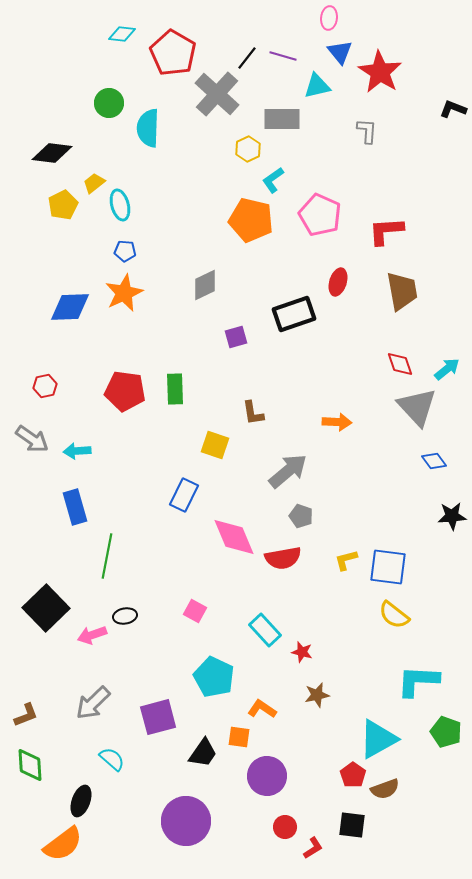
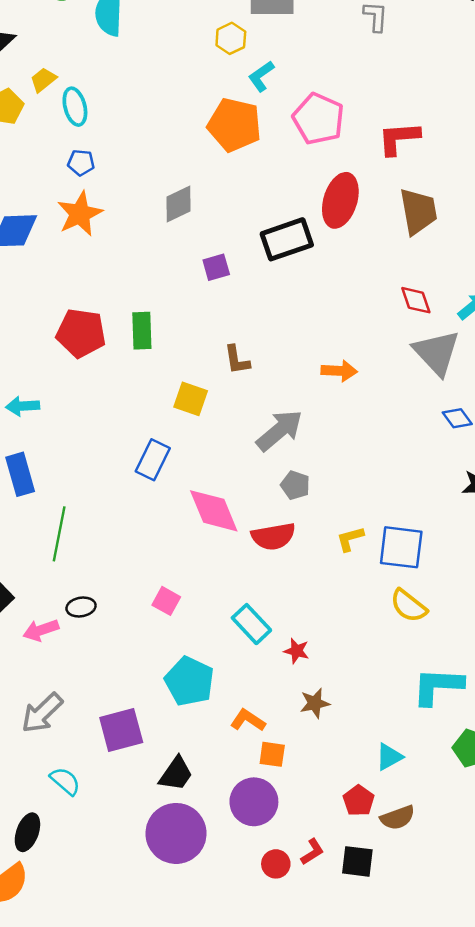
red ellipse: (338, 282) -> (340, 200), size x1.6
orange square: (239, 737) -> (272, 754), moved
cyan triangle: (378, 739) -> (389, 757), size x0.6
purple circle: (186, 821) -> (176, 833), moved
red L-shape: (313, 848) -> (312, 852), moved

